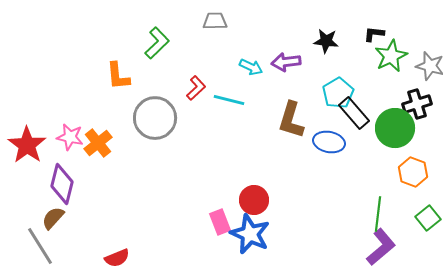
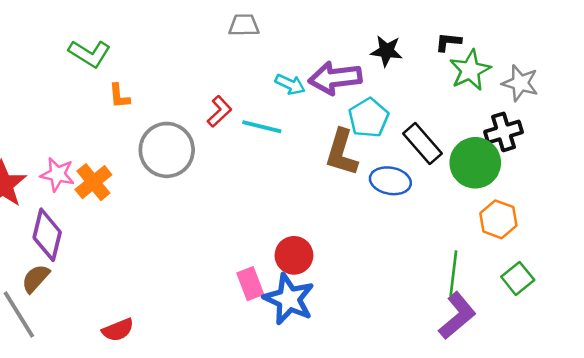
green L-shape: (157, 43) -> (90, 54), moved, turned 76
purple arrow: (286, 62) -> (335, 78), size x1.4
orange L-shape: (118, 76) -> (119, 96), size x0.7
cyan pentagon: (338, 93) -> (369, 118), moved

